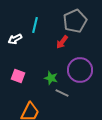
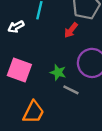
pink square: (18, 76) -> (19, 70), size x1.5

